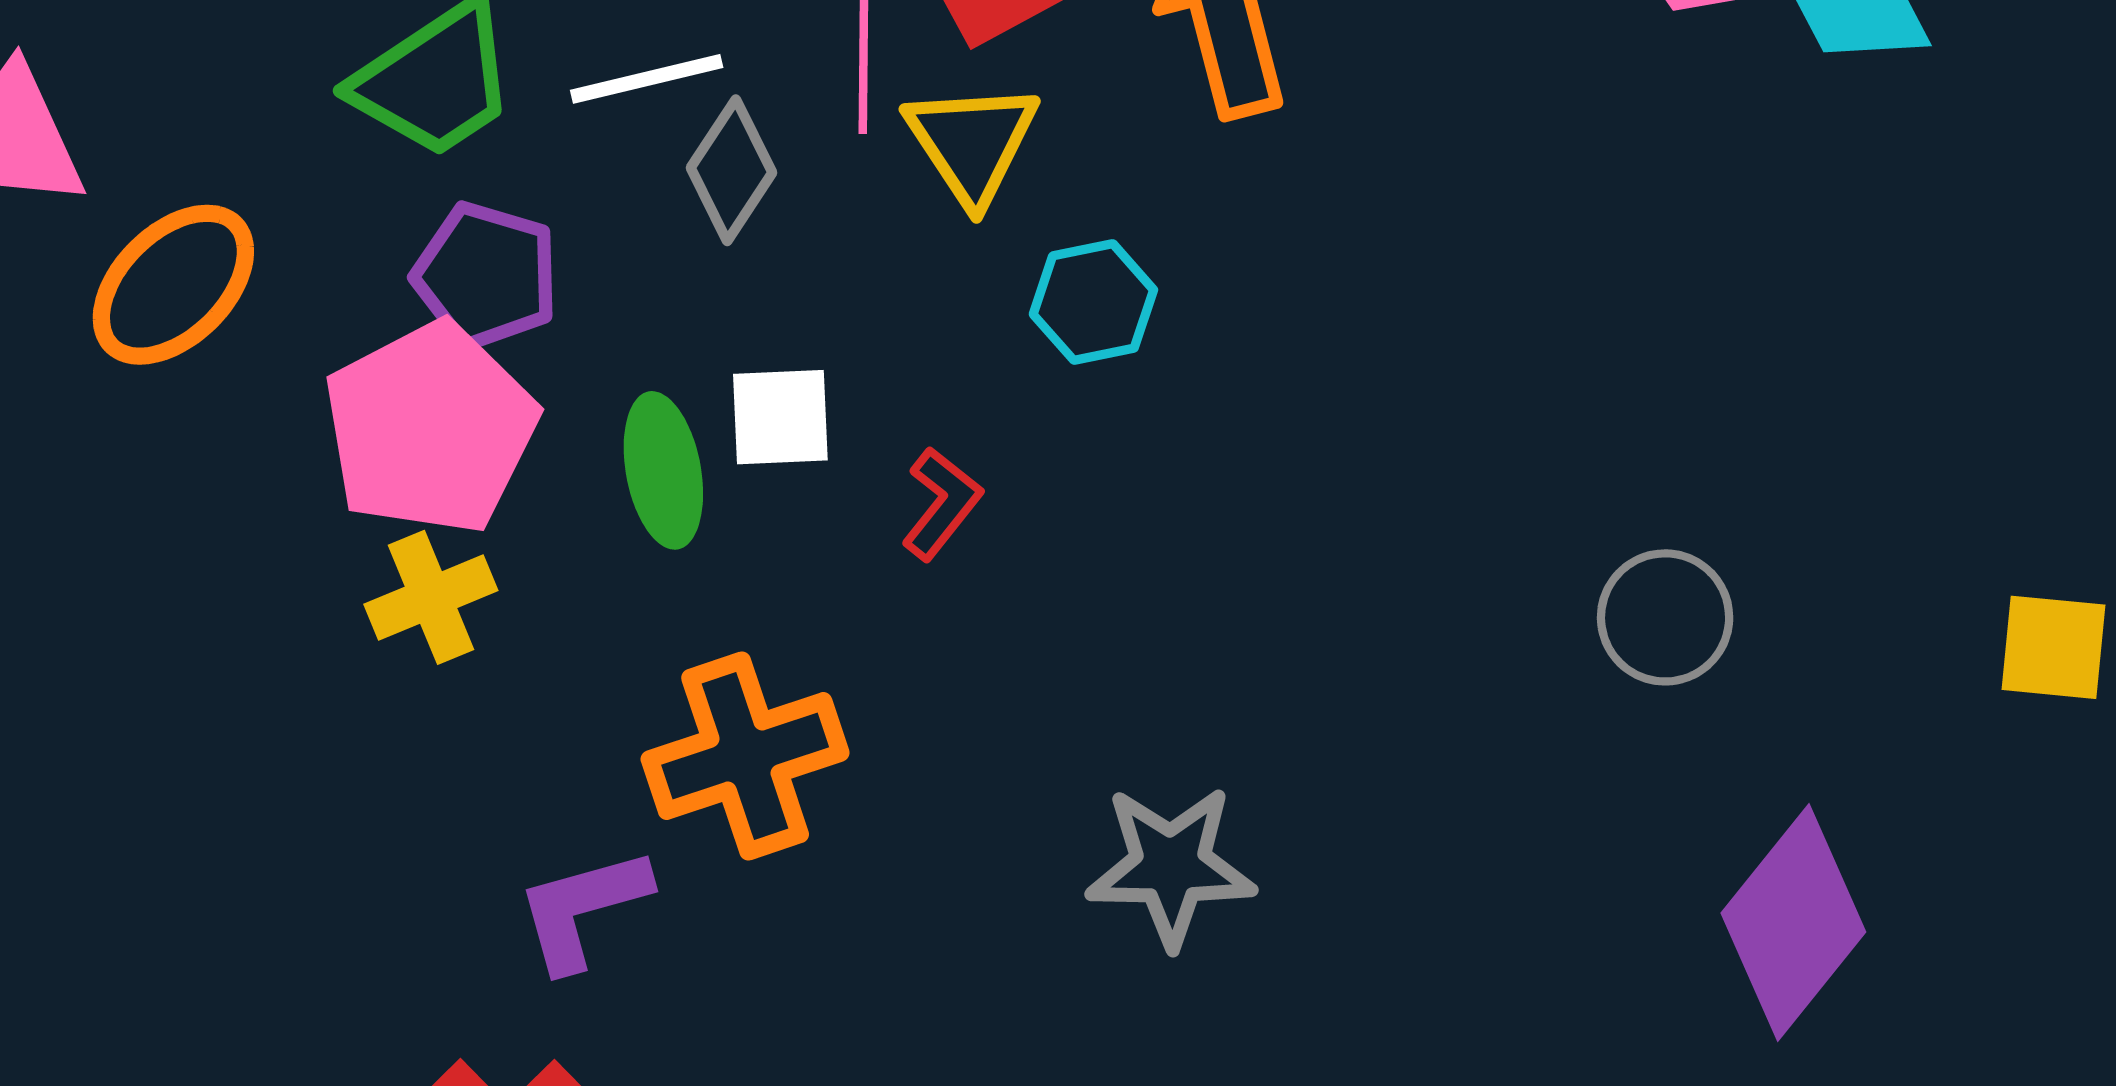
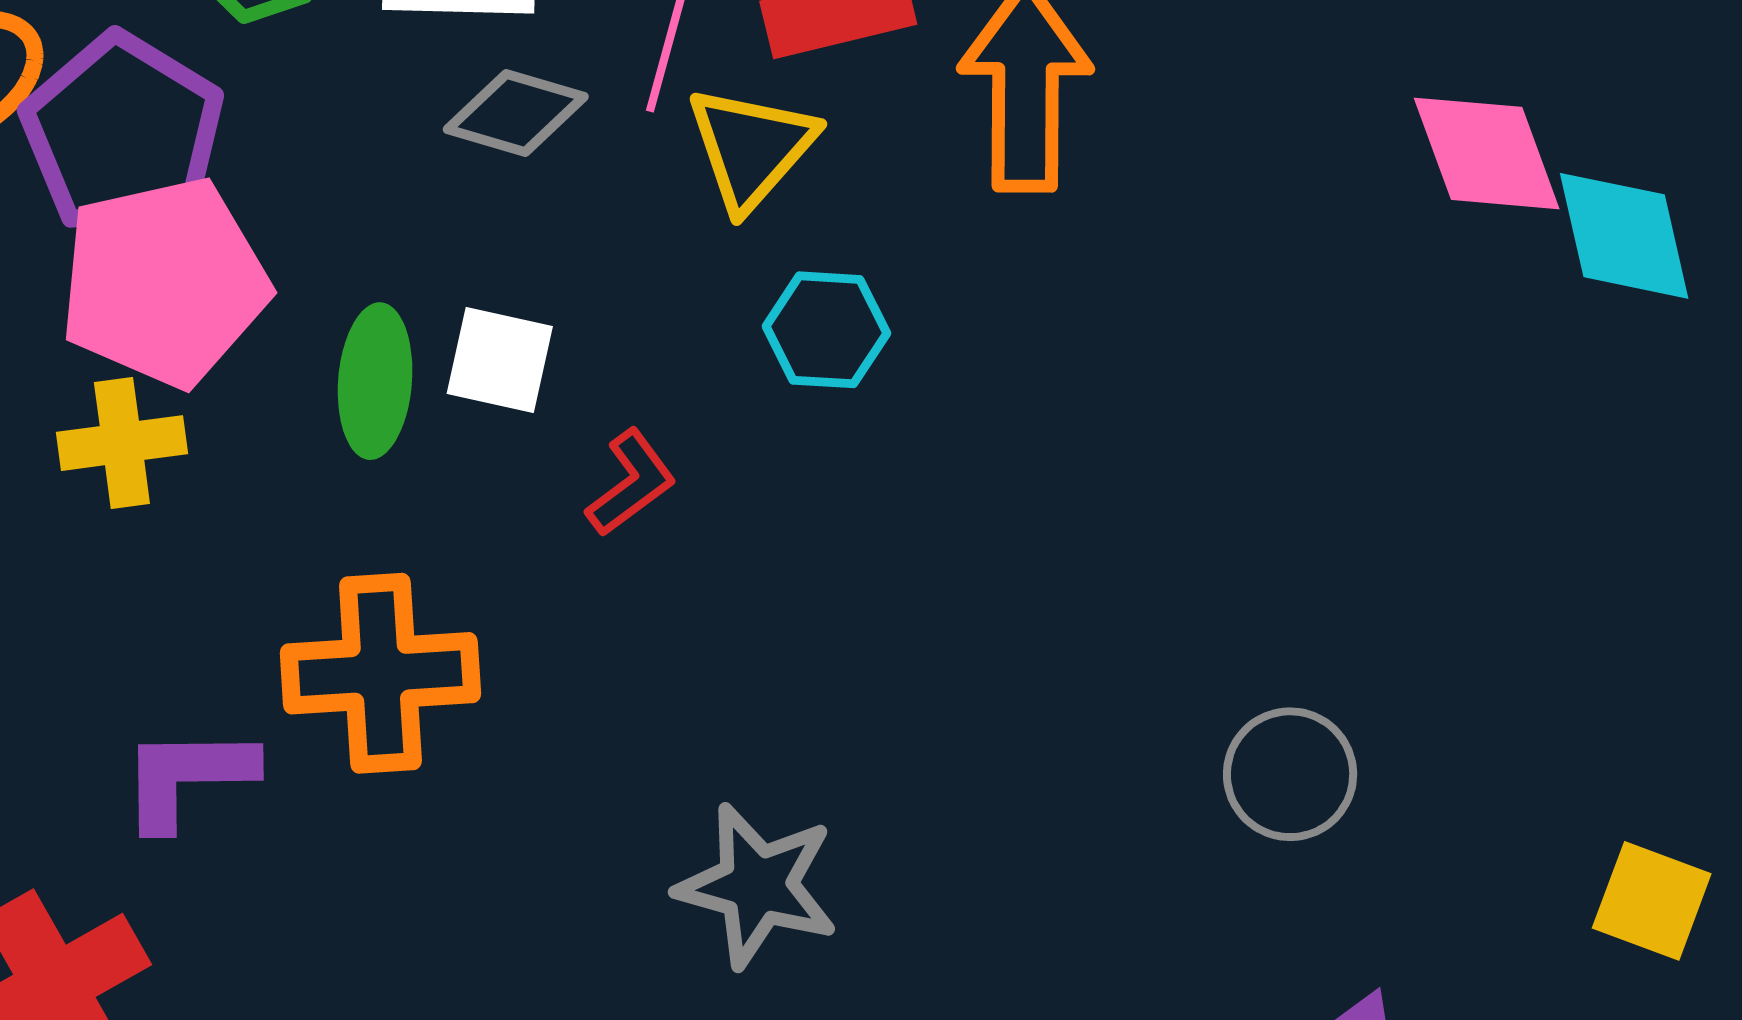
gray diamond: (732, 170) -> (516, 113), turned 58
purple pentagon: (486, 275) -> (123, 134), moved, size x1.4

